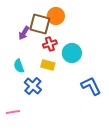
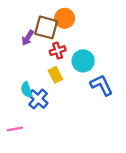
yellow rectangle: (48, 65) -> (55, 75), turned 48
cyan semicircle: (19, 66) -> (27, 90), moved
blue L-shape: (91, 86) -> (102, 85), moved

